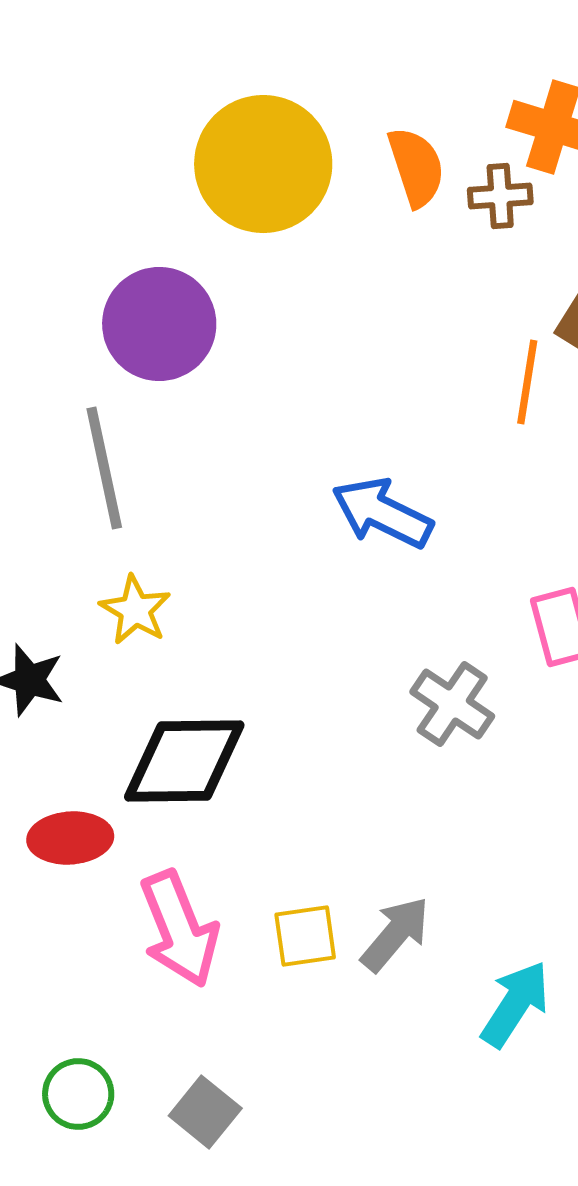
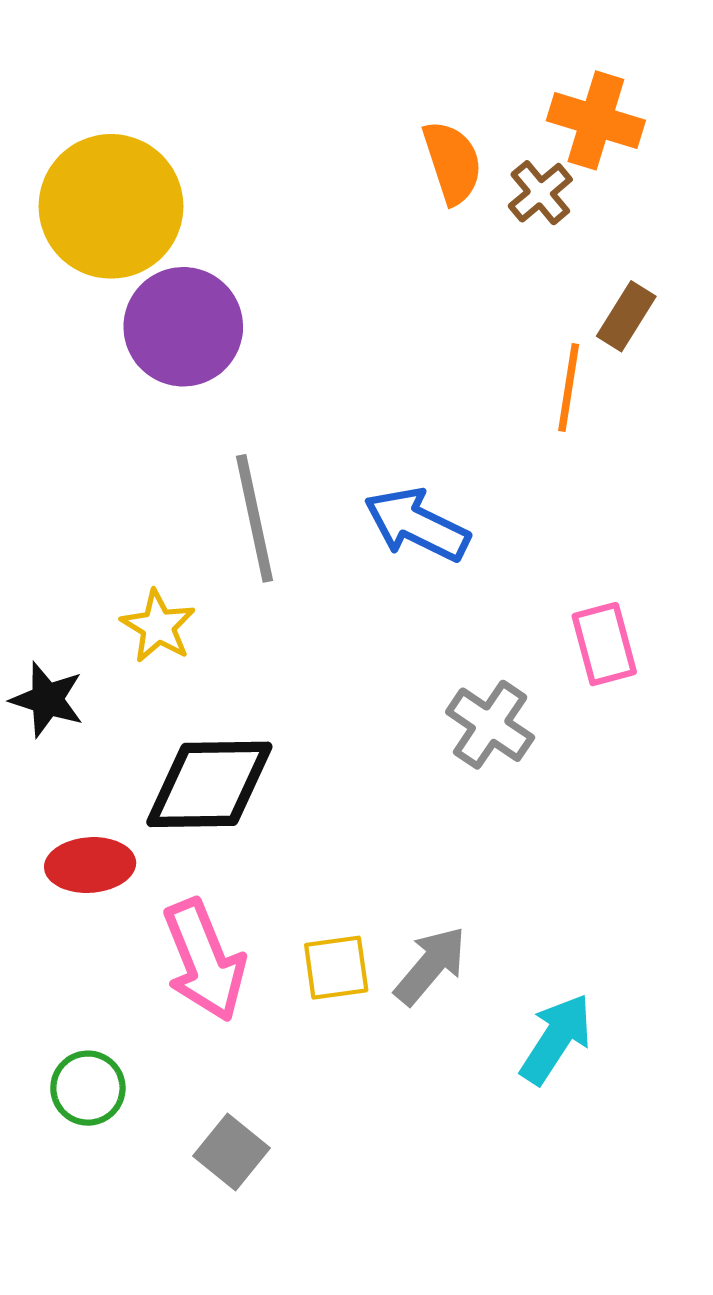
yellow circle: (263, 164) -> (111, 206), moved
brown cross: (500, 196) -> (540, 193), turned -36
gray line: (104, 468) -> (254, 518), moved
green circle: (78, 1094) -> (88, 1088), moved

